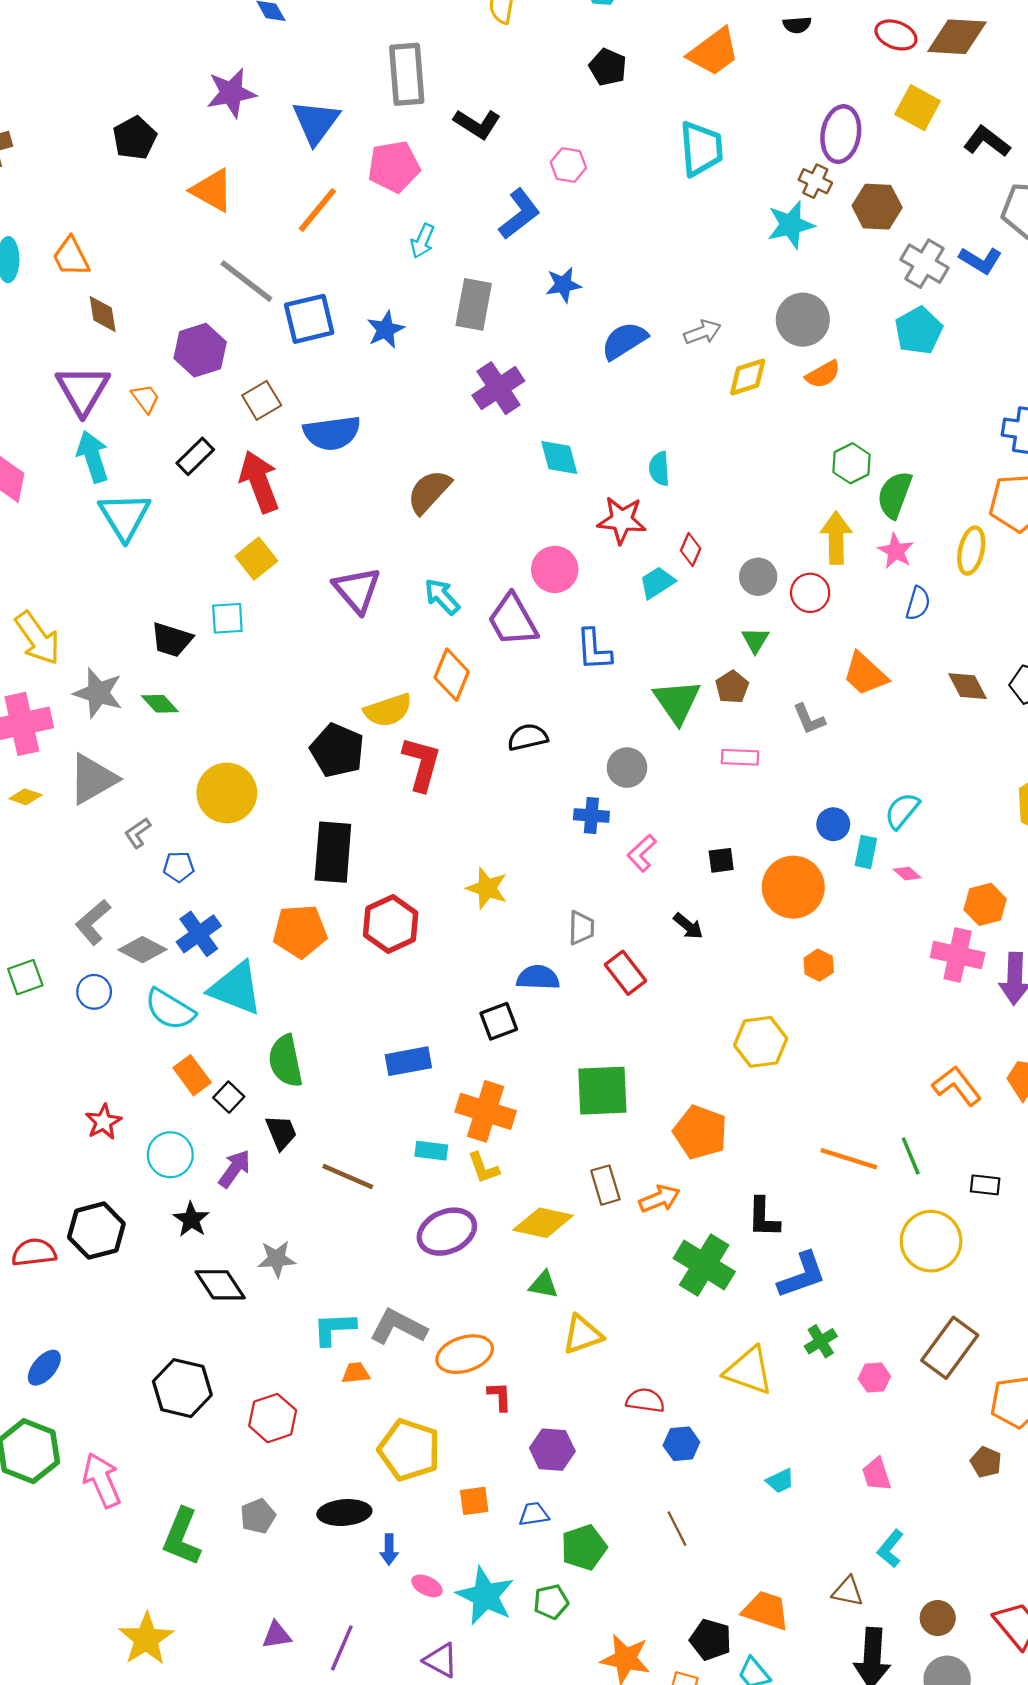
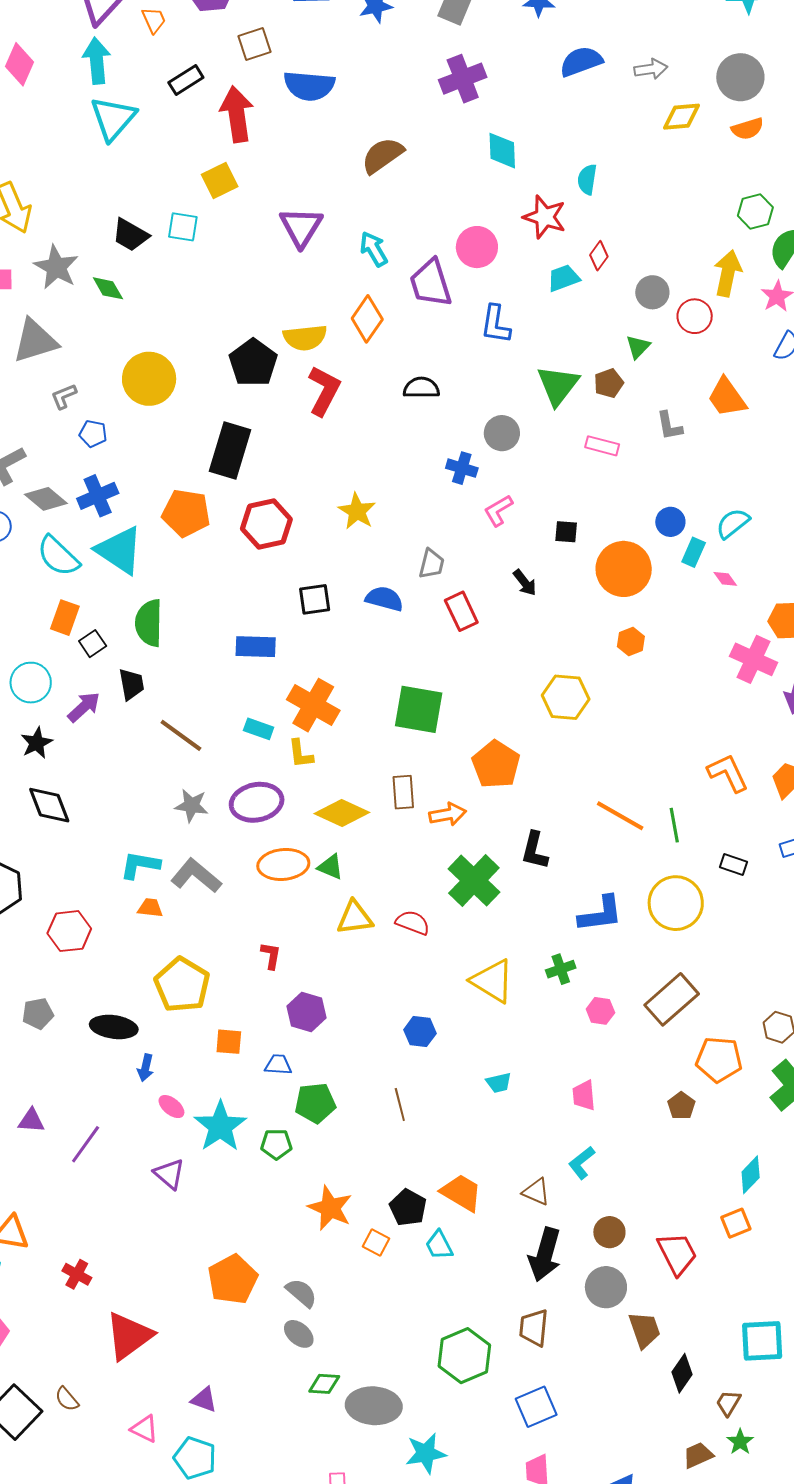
black square: (499, 1021) -> (315, 599), moved
orange rectangle: (192, 1075) -> (65, 618), turned 44
gray star: (277, 1259) -> (192, 805), moved
blue L-shape: (802, 1275) -> (601, 914), moved
orange ellipse: (465, 1354) -> (283, 864), moved
red semicircle: (645, 1400) -> (413, 923), moved

